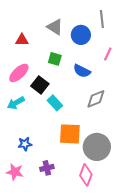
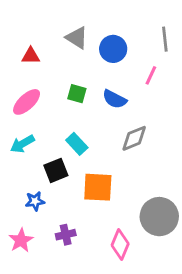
gray line: (102, 19) -> (165, 39), moved
green square: (55, 59) -> (77, 94), moved
black square: (40, 85) -> (56, 170), moved, turned 30
gray circle: (97, 147) -> (159, 217), moved
pink star: (15, 172) -> (21, 240), turned 30

